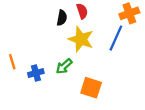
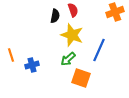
blue line: (116, 38) -> (99, 50), moved
green arrow: (64, 66) -> (68, 59), moved

